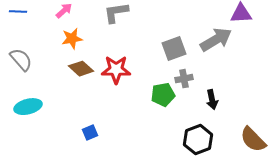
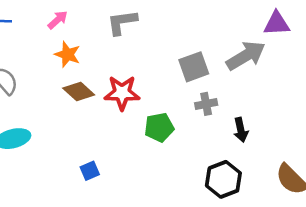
orange star: (72, 39) -> (68, 54), turned 30
green pentagon: (163, 95) -> (159, 127), moved

